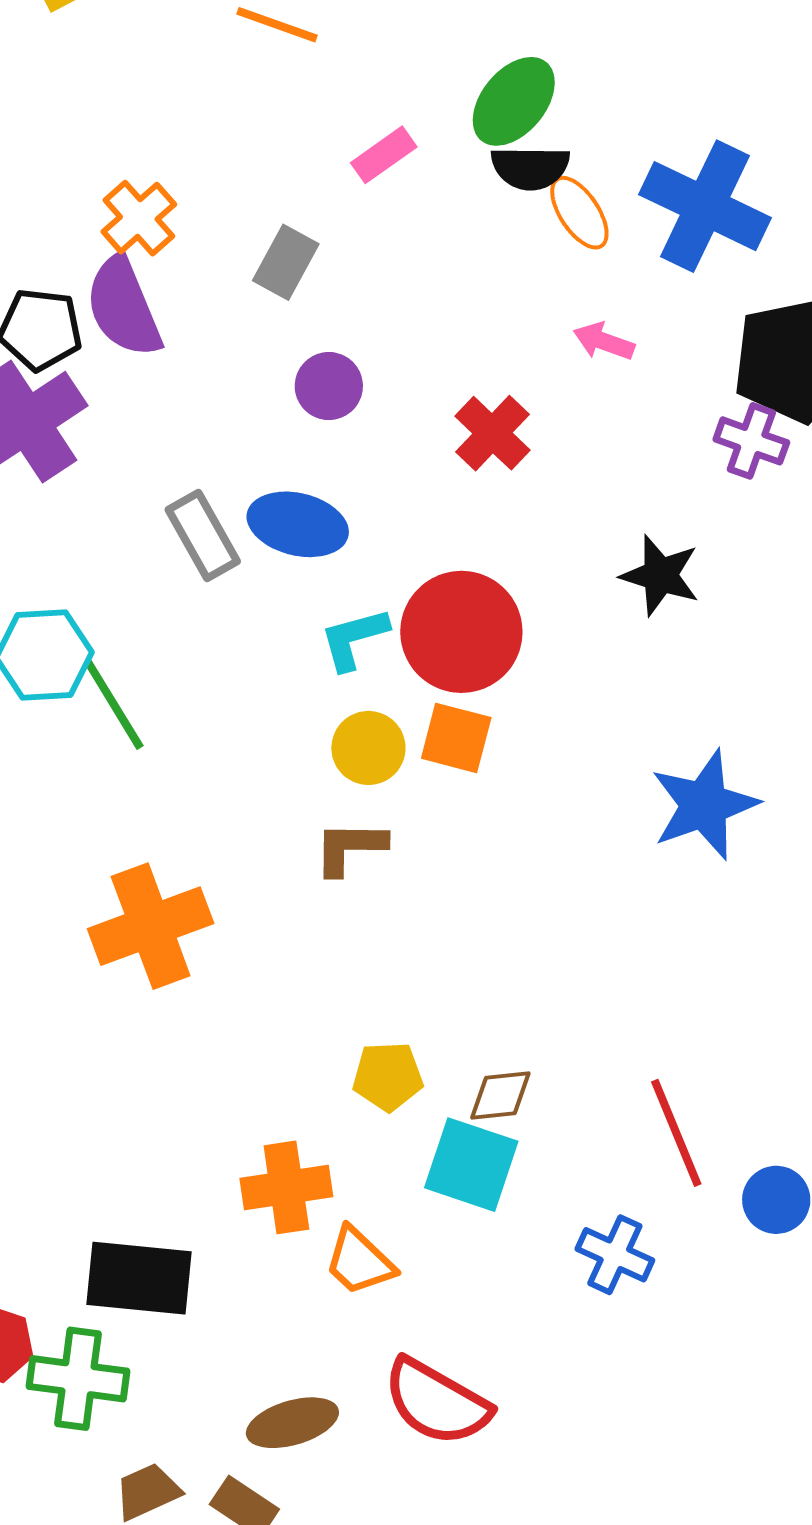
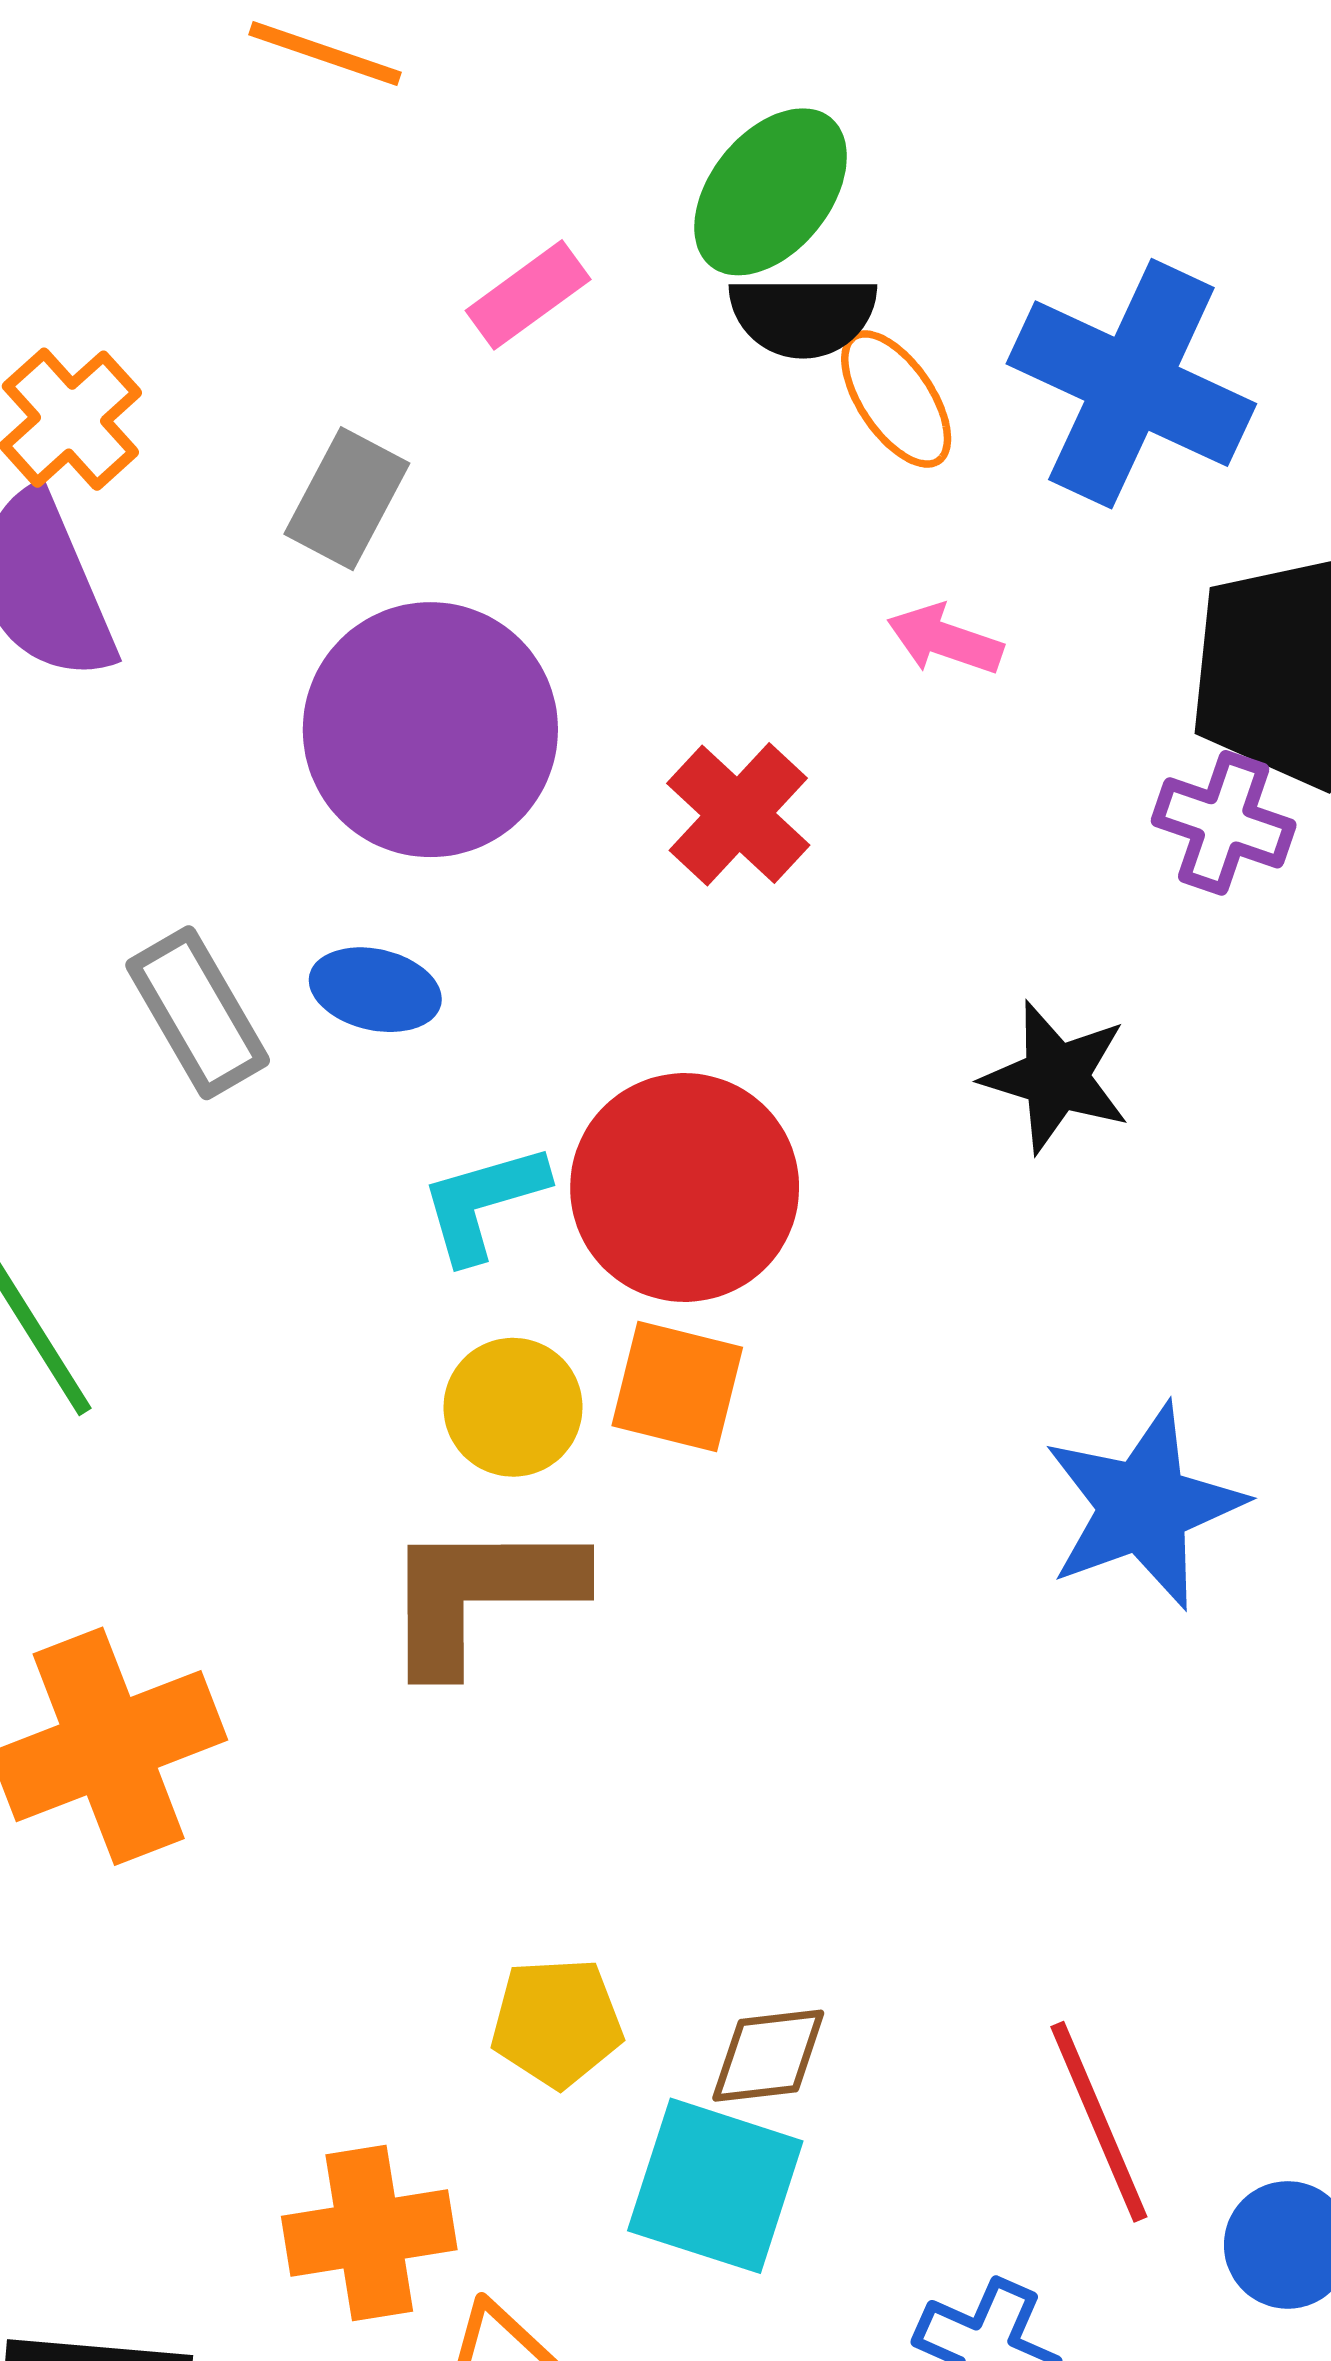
purple circle: (329, 386) -> (430, 730), size x2.0
blue ellipse: (298, 524) -> (375, 990), size x0.7
brown L-shape: (350, 848) -> (481, 1594), size x1.5

